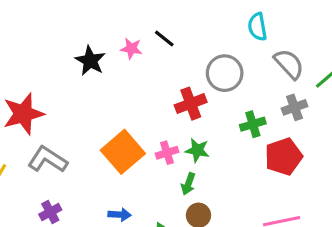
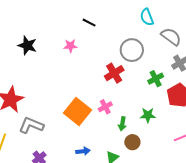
black line: (164, 39) -> (89, 23), moved
black star: (90, 61) -> (27, 45), moved
green star: (197, 150) -> (148, 115), moved

